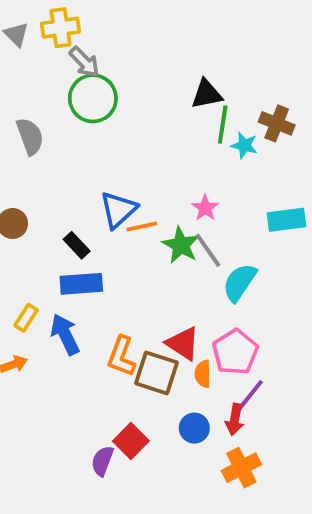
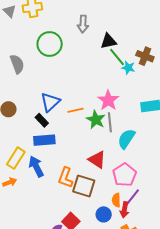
gray arrow: (84, 62) -> (83, 24), moved, turned 48
green line: (223, 125) -> (117, 57), turned -48
pink star: (205, 208) -> (108, 100), size x1.5
blue triangle: (118, 210) -> (50, 102), moved
gray line: (208, 250) -> (110, 122), turned 30
yellow rectangle: (26, 318) -> (16, 158), size x1.5
red triangle: (183, 343) -> (97, 160), moved
orange semicircle: (203, 374) -> (116, 200), moved

